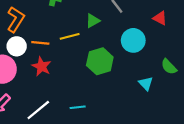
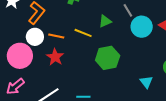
yellow line: (70, 36) -> (83, 33), turned 30
cyan circle: (133, 40) -> (142, 27), moved

